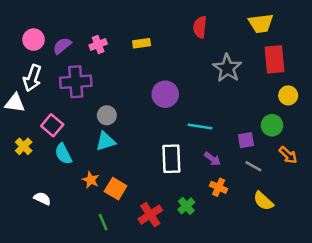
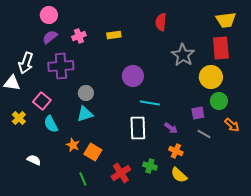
yellow trapezoid: (261, 23) -> (226, 20), moved
pink circle: (34, 40) -> (49, 15), moved
yellow circle: (288, 95) -> (211, 77), moved, size x1.5
cyan line: (200, 126) -> (150, 103), moved
yellow semicircle: (263, 201) -> (179, 175), moved
green cross: (186, 206) -> (150, 166), turned -32

